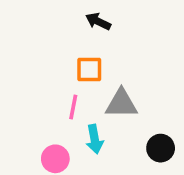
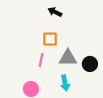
cyan arrow: (95, 139) -> (65, 83), moved
black circle: (161, 148) -> (90, 64), moved

